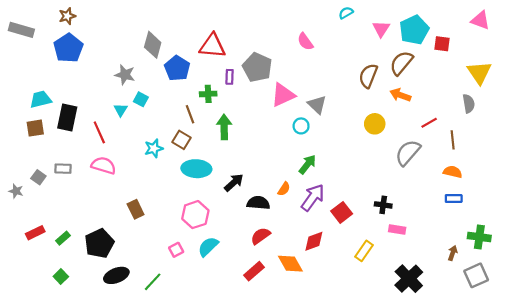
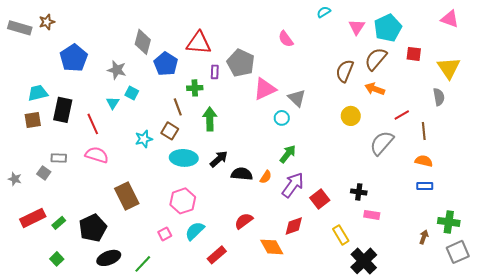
brown star: (67, 16) -> (47, 22), moved
red square: (442, 44) -> (414, 54), moved
blue pentagon: (68, 48) -> (74, 58), moved
gray square: (38, 177) -> (44, 173), moved
black arrow: (234, 183) -> (219, 159), moved
black semicircle: (258, 203) -> (242, 174), moved
brown rectangle: (136, 209) -> (127, 196), size x1.5
red rectangle: (35, 233) -> (33, 218), size x1.4
yellow rectangle: (364, 251) -> (341, 235), turned -66
red rectangle: (254, 271) -> (217, 255), moved
gray square: (476, 275) -> (458, 252), moved
black cross: (409, 279) -> (364, 261), moved

